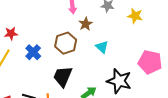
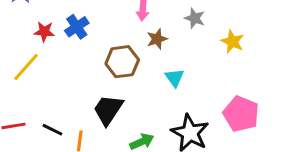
blue cross: (33, 52) -> (77, 27), moved

